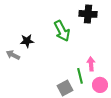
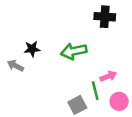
green arrow: (62, 31) -> (74, 51), moved, turned 105
pink arrow: (91, 64) -> (108, 76), turned 72

